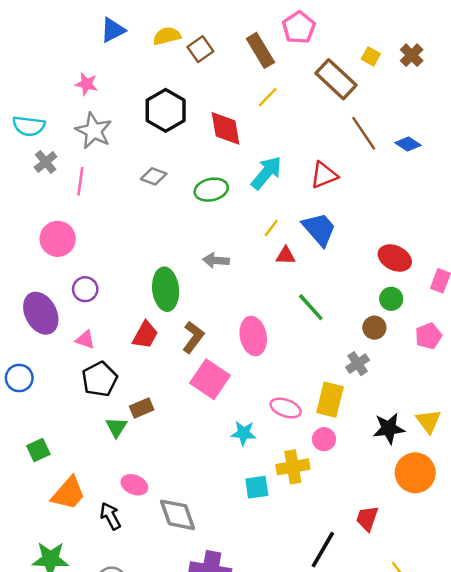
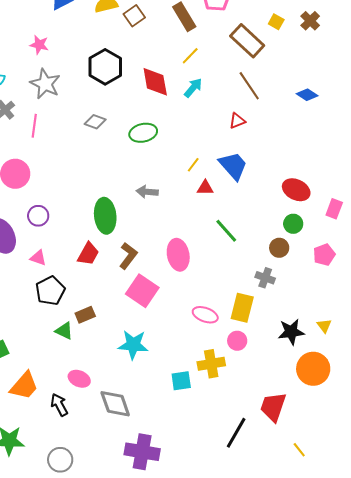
brown line: (364, 133) -> (249, 86), moved
cyan arrow: (266, 173) -> (193, 88), moved, size x0.7
red triangle: (324, 175) -> (237, 121), size x0.7
gray cross: (358, 364) -> (265, 278), turned -36
yellow triangle: (428, 421) -> (324, 326), size x0.7
green triangle: (116, 427) -> (64, 331), turned -36
cyan star: (244, 433) -> (133, 345), moved, size x1.4
red trapezoid: (367, 518) -> (273, 407), size x1.4

